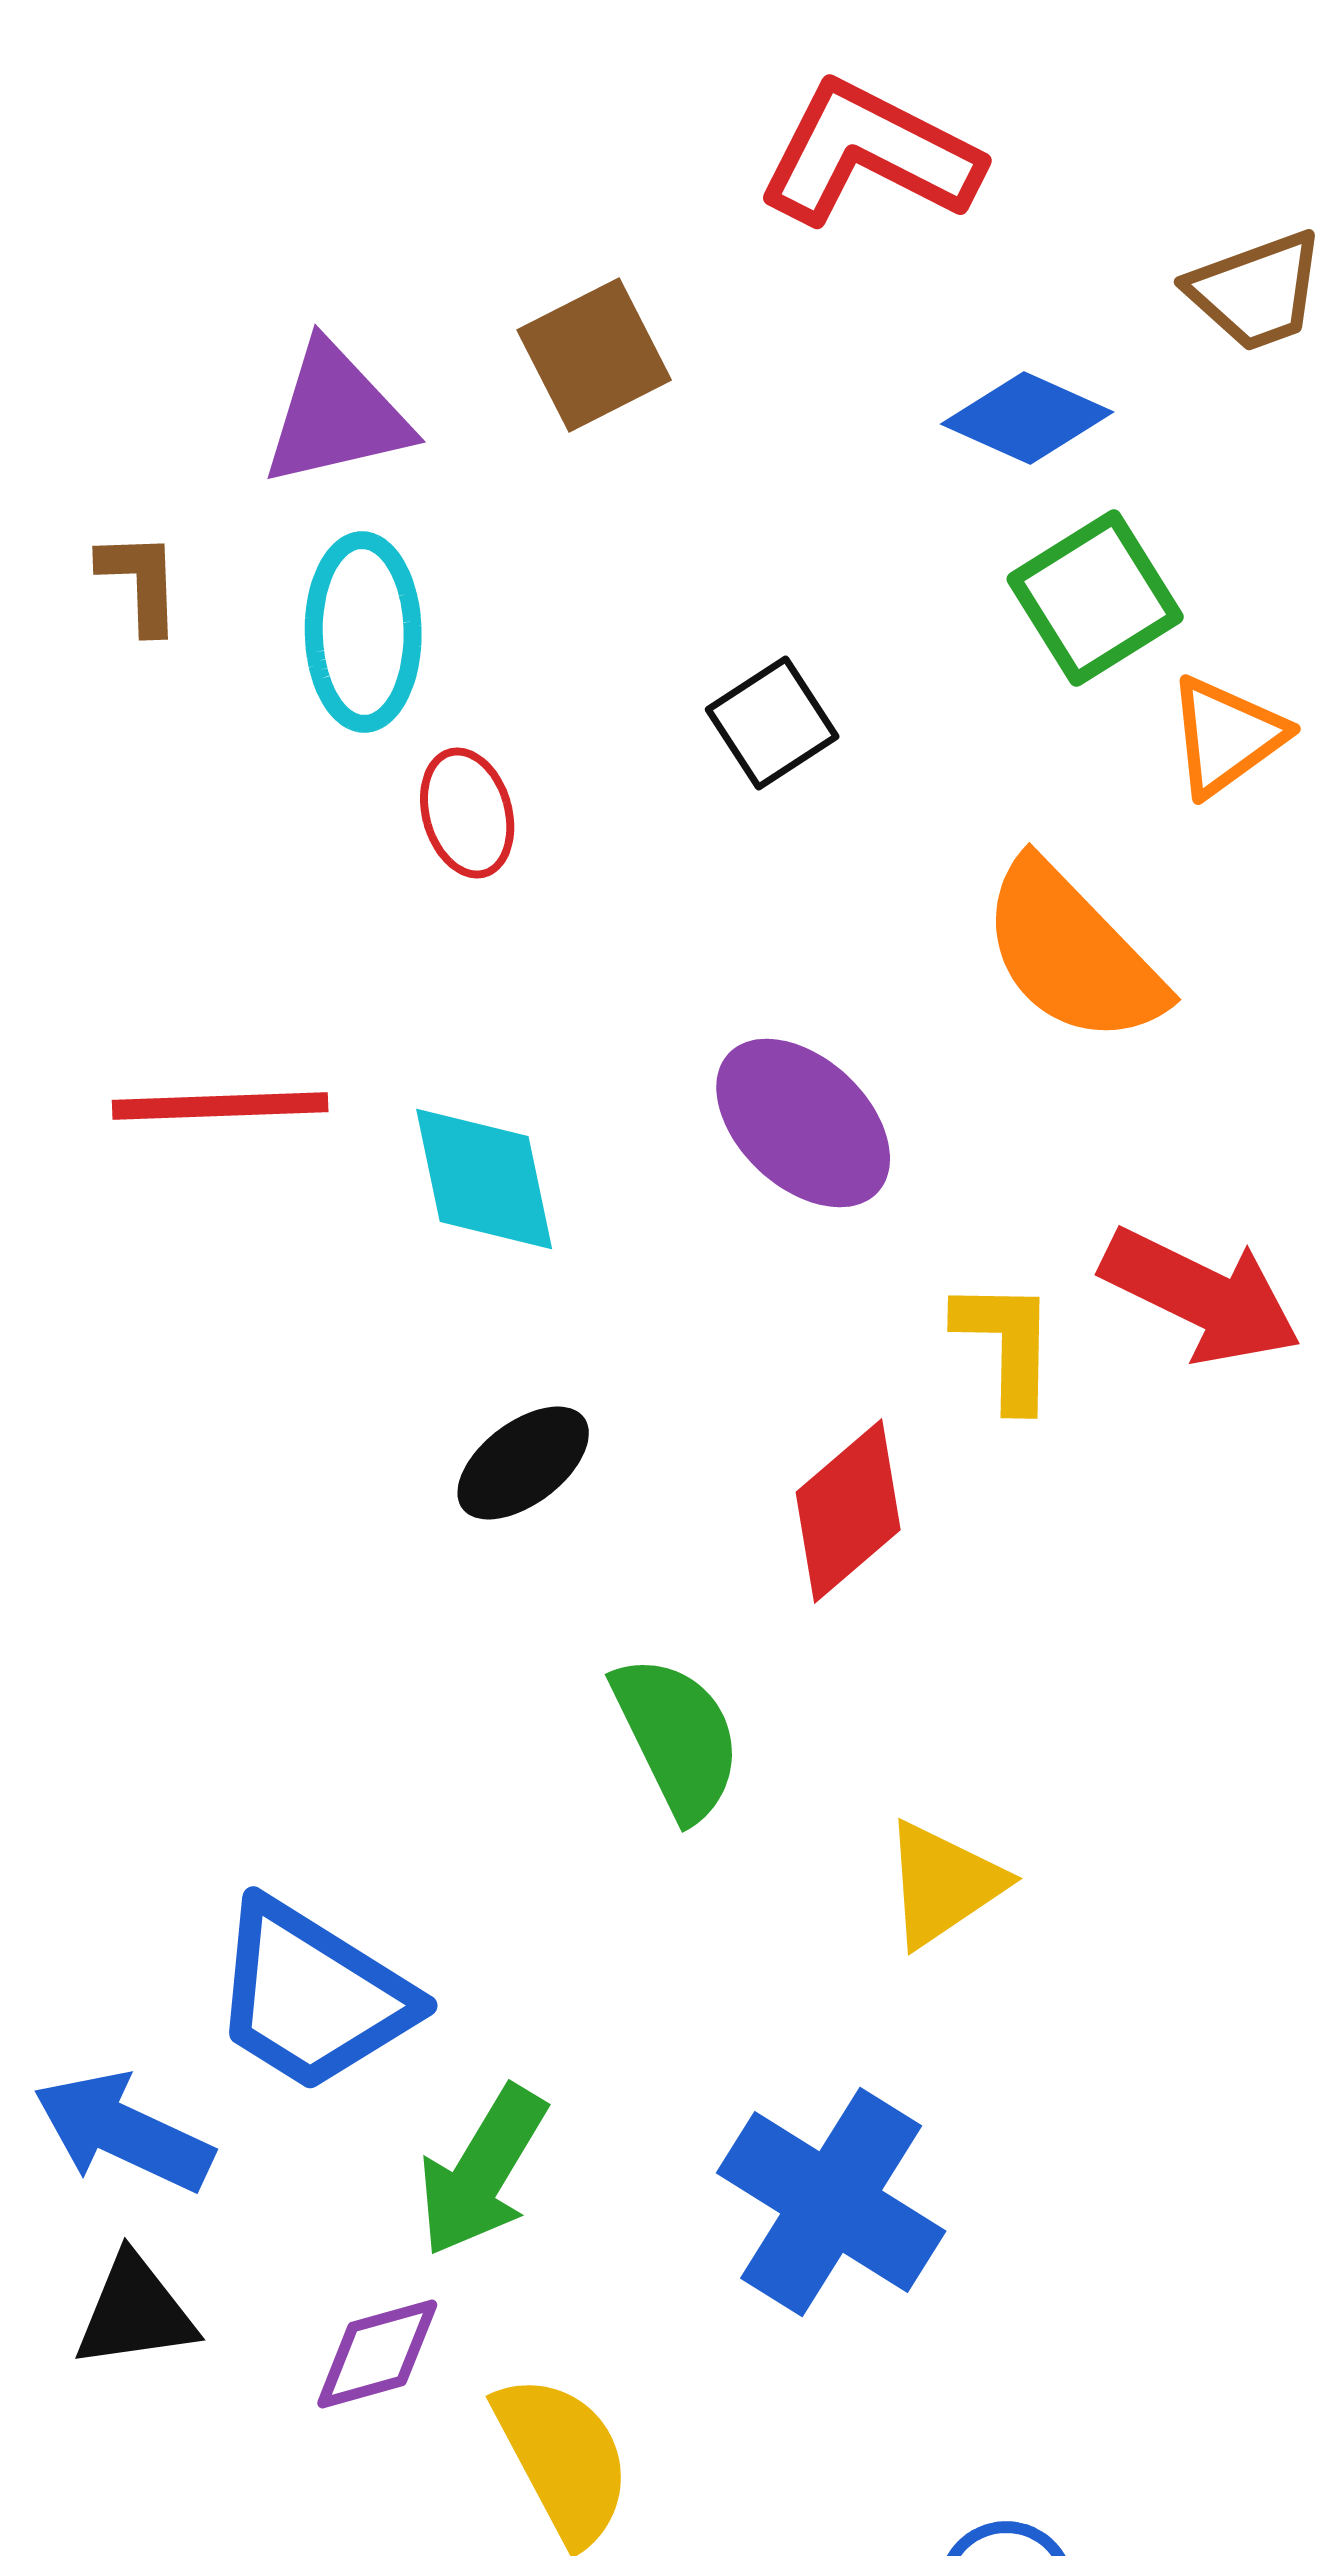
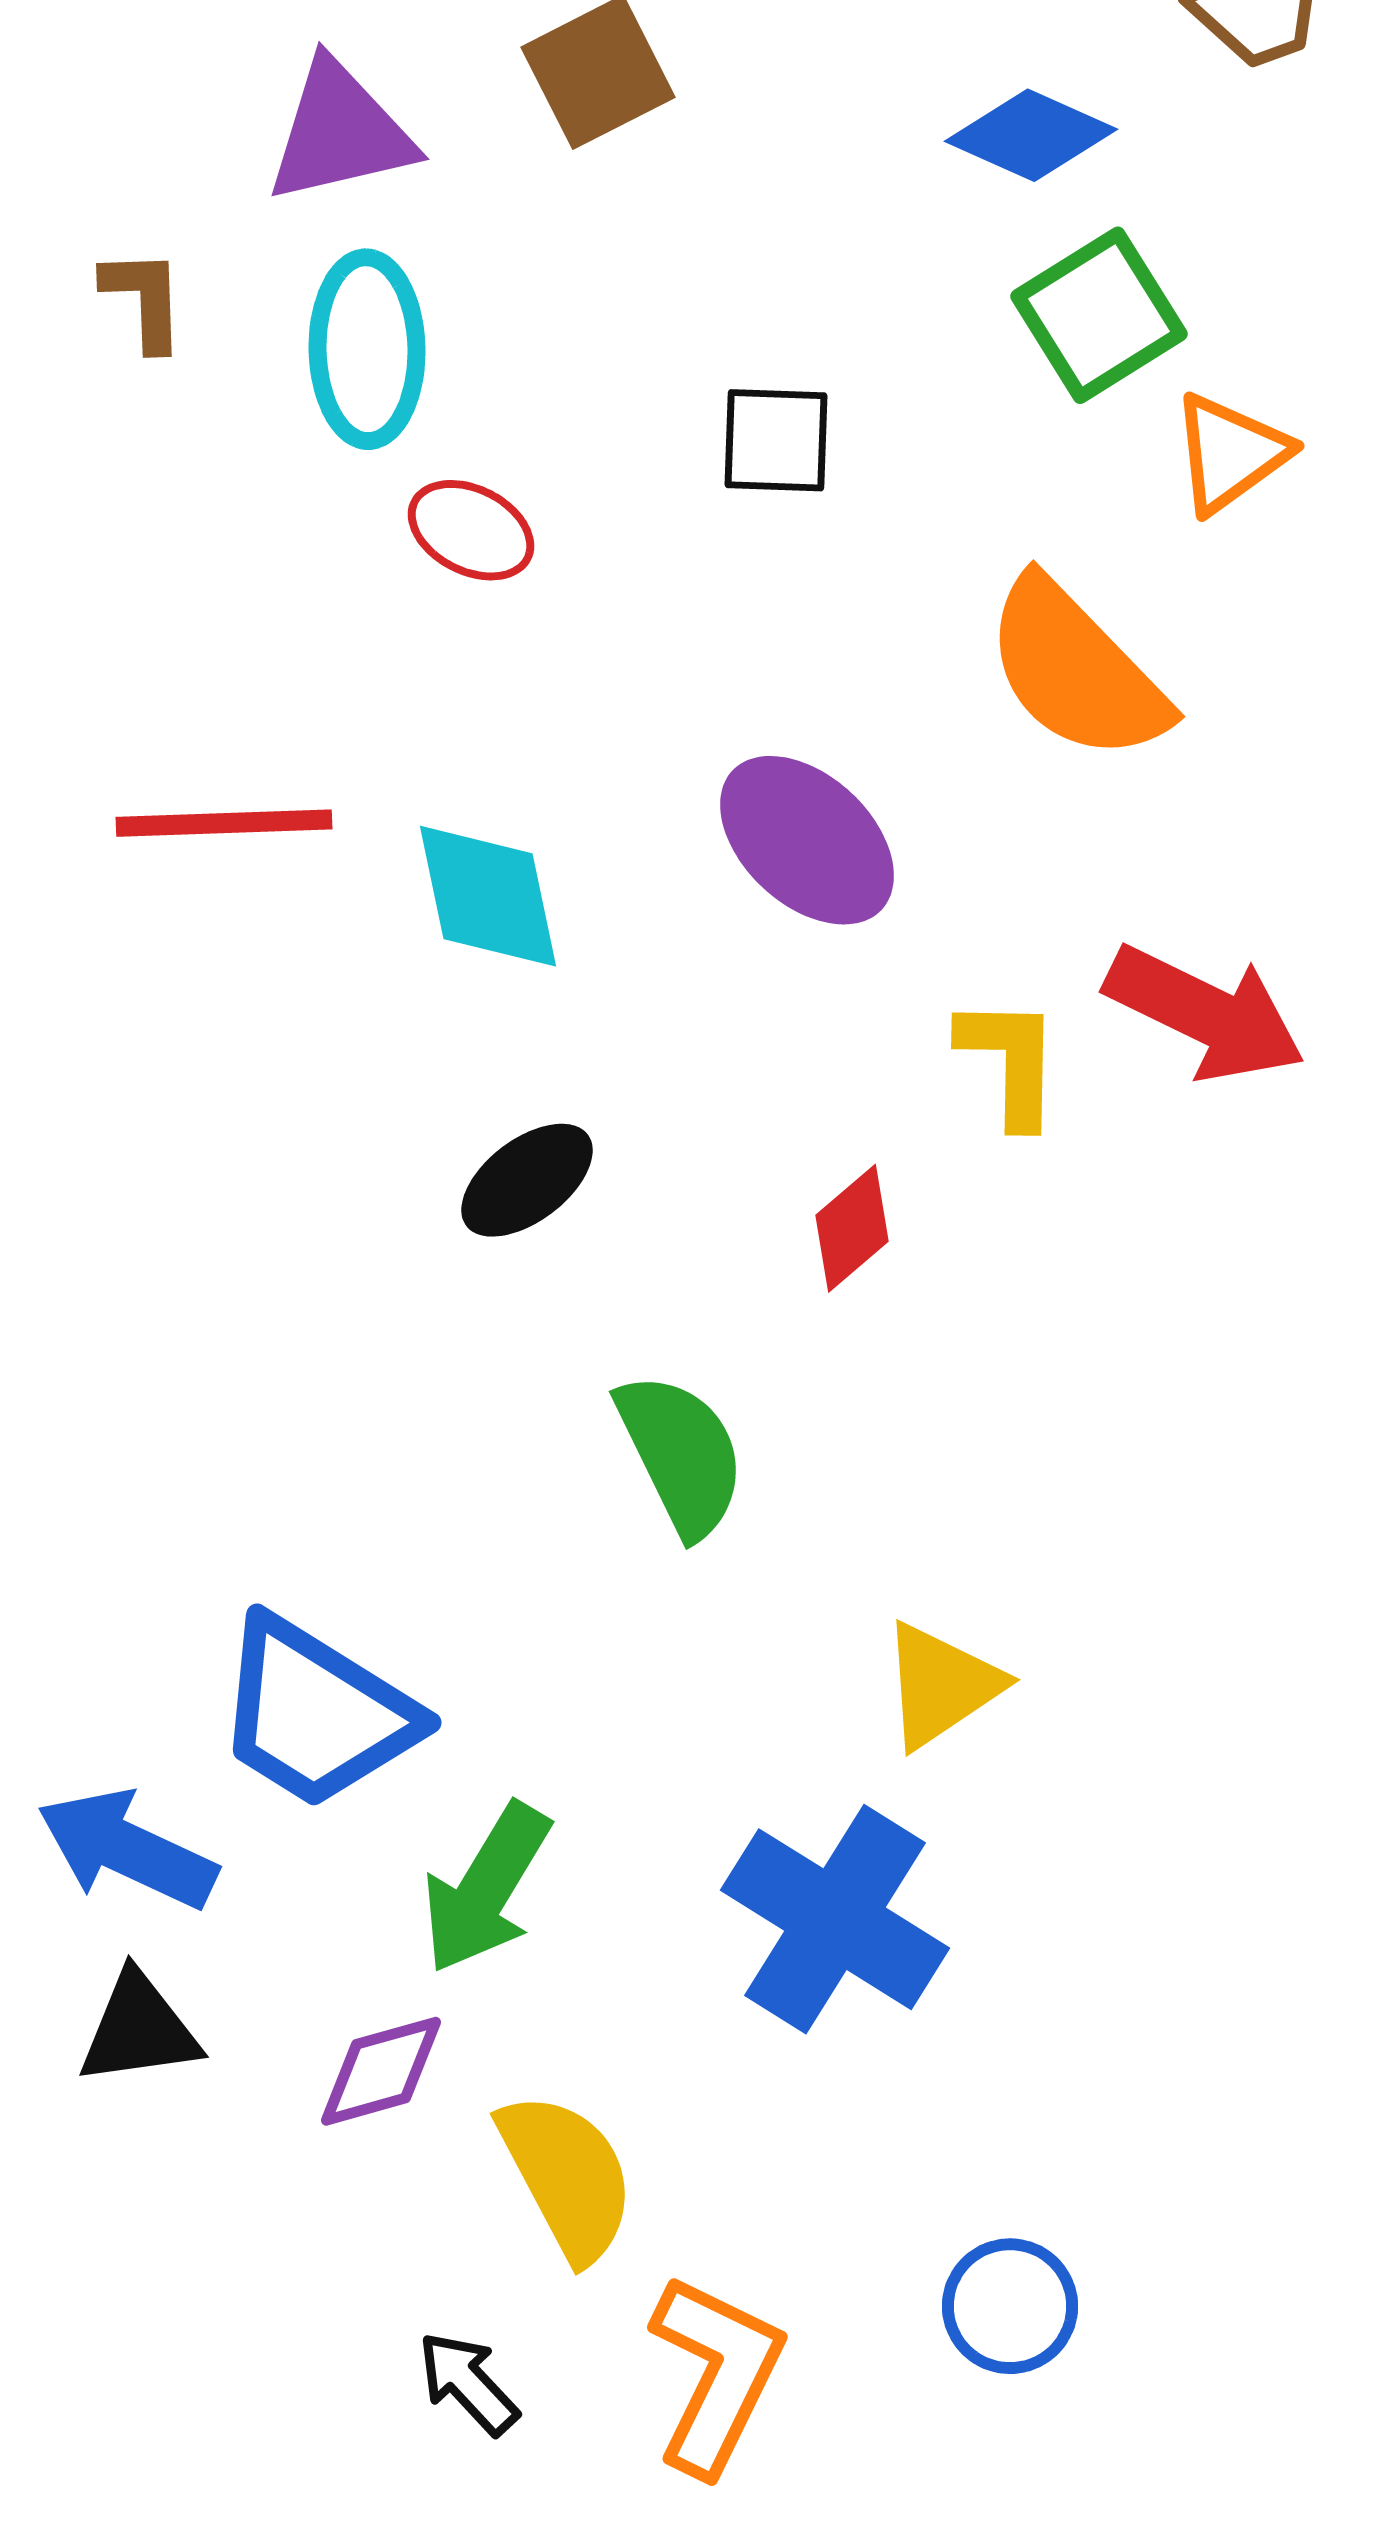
black square: (772, 723) -> (776, 440), turned 35
red ellipse: (467, 813) -> (471, 530), turned -47
red diamond: (848, 1511) -> (852, 1228), size x0.7
yellow triangle: (943, 1884) -> (941, 1685), moved

